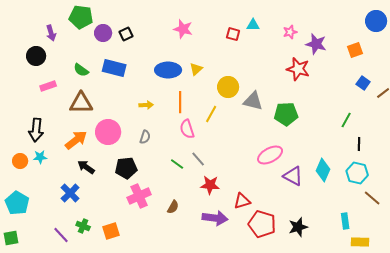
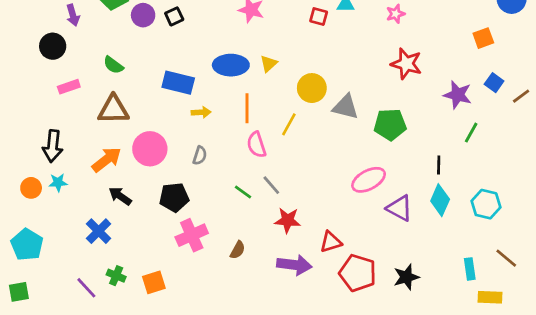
purple star: (316, 44) -> (458, 95), moved
blue rectangle: (114, 68) -> (178, 83), moved
black line: (359, 144) -> (439, 165), moved
brown line: (372, 198) -> (506, 258), moved

